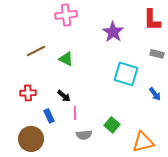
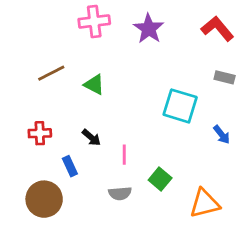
red L-shape: (152, 20) -> (217, 29), turned 140
purple star: (113, 32) -> (149, 29), moved
pink line: (75, 113) -> (124, 155), moved

